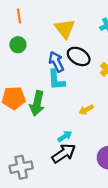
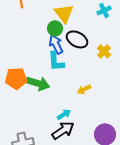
green circle: (18, 45) -> (55, 28), moved
green arrow: (37, 103) -> (38, 83), turned -85

